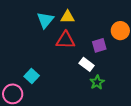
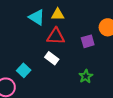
cyan triangle: (45, 20) -> (37, 17), turned -36
white rectangle: (87, 64) -> (52, 58), moved

